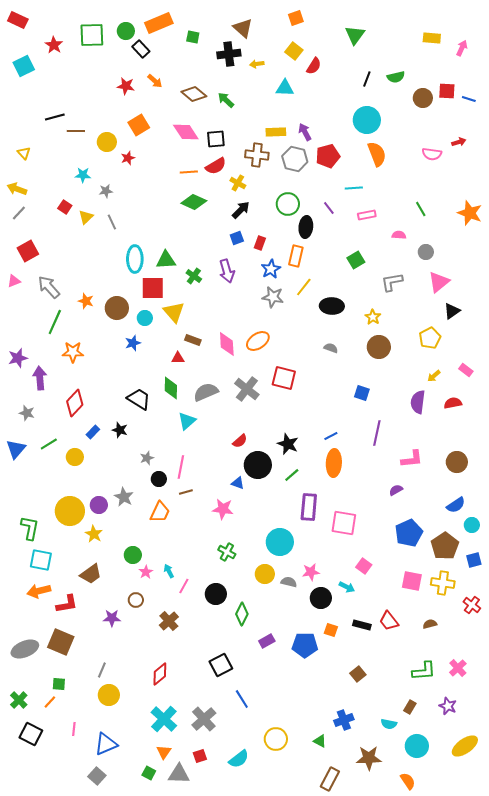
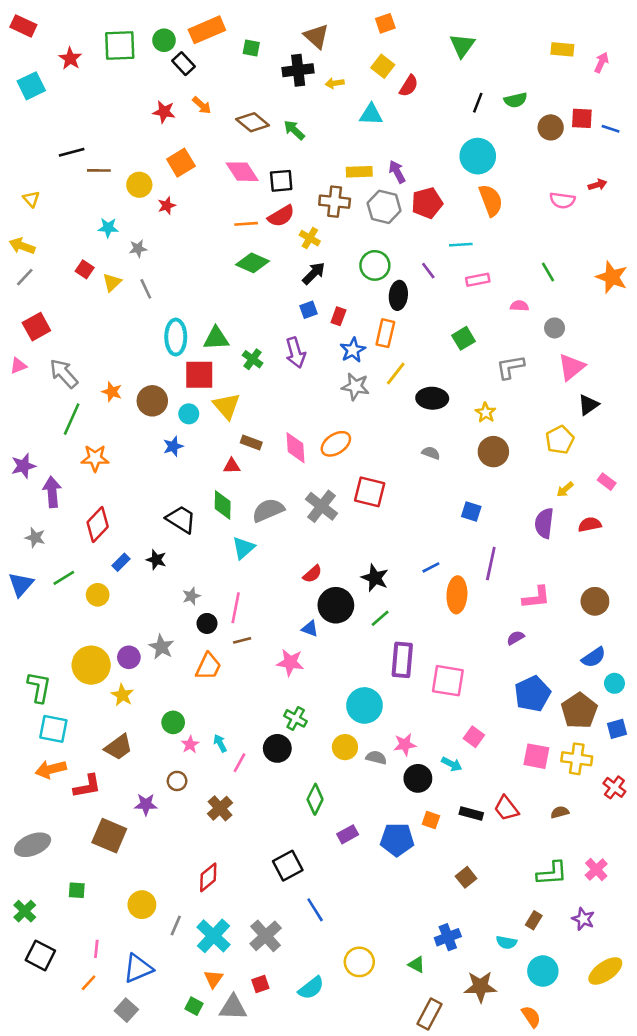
orange ellipse: (334, 463) -> (457, 595), moved
black circle: (216, 594) -> (277, 748), moved
brown square: (61, 642) -> (109, 836), moved
gray line: (102, 670) -> (176, 925), moved
orange line: (50, 702) -> (89, 983), moved

